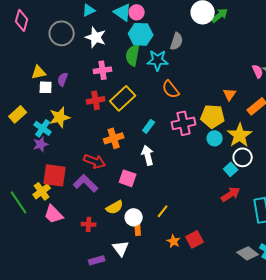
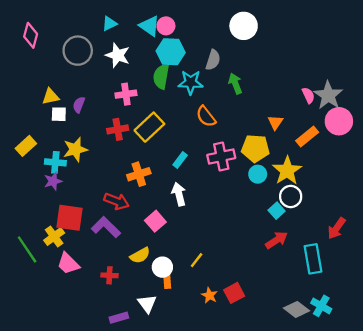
green arrow: (220, 15) -> (235, 84), moved, turned -72
cyan cross: (43, 128) -> (55, 162), turned -30
pink square: (128, 178) -> (155, 221), turned 30

